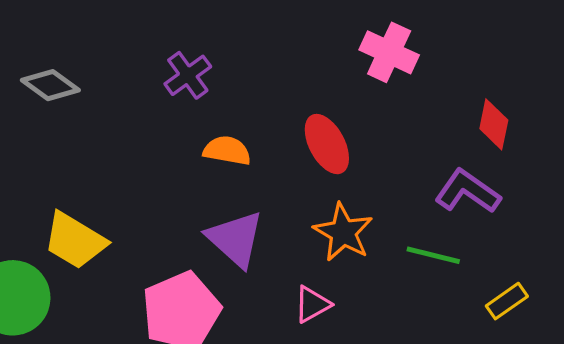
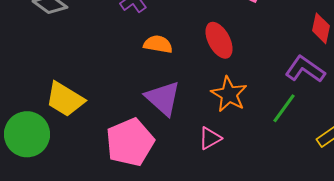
green line: (433, 255) -> (284, 108), turned -68

